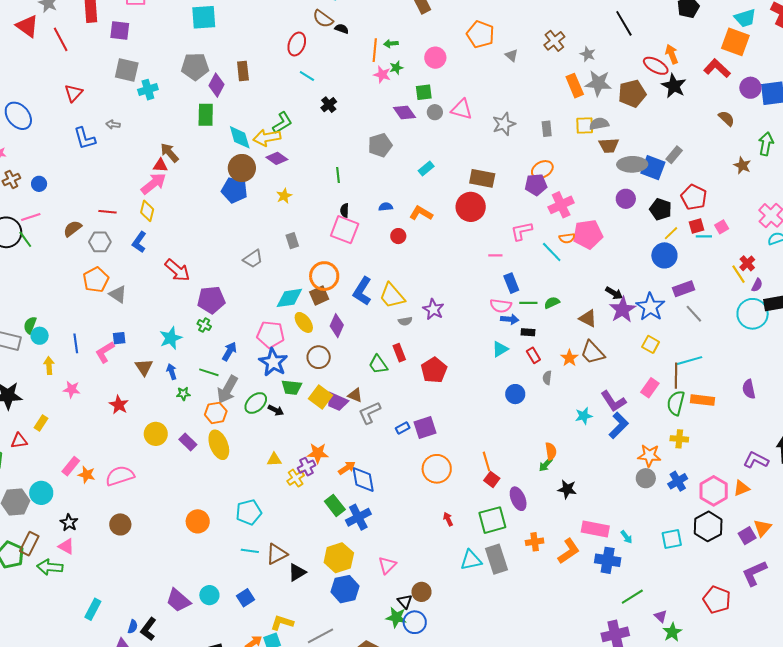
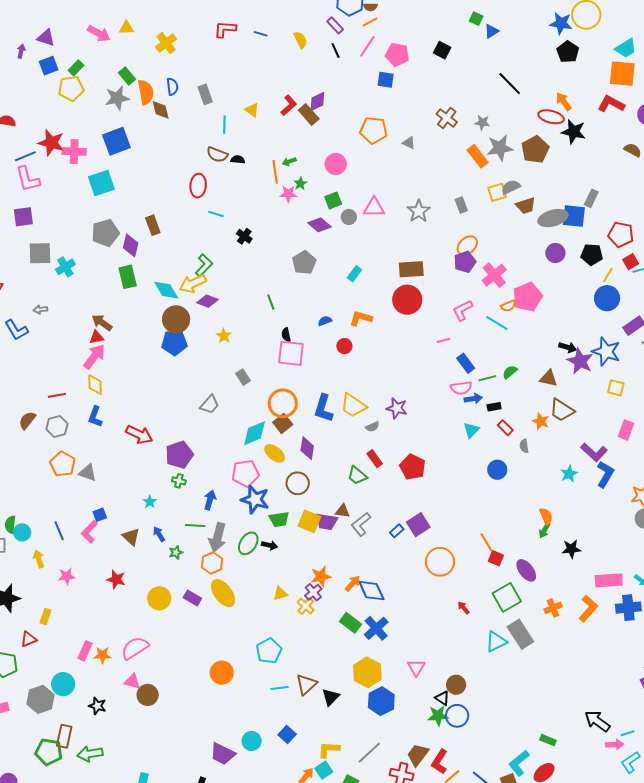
cyan star: (171, 338) -> (150, 502), size x0.6
pink triangle: (66, 546) -> (132, 681), moved

